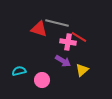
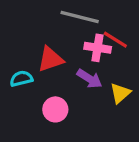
red triangle: (39, 29) -> (50, 59), moved, turned -36
cyan semicircle: (19, 71) -> (21, 79), moved

